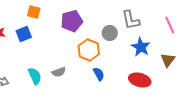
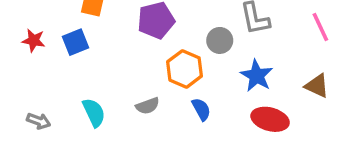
blue star: (141, 47) -> (257, 76), moved
brown triangle: (168, 60) -> (317, 86), turned -42
gray semicircle: (59, 72) -> (148, 106), moved

